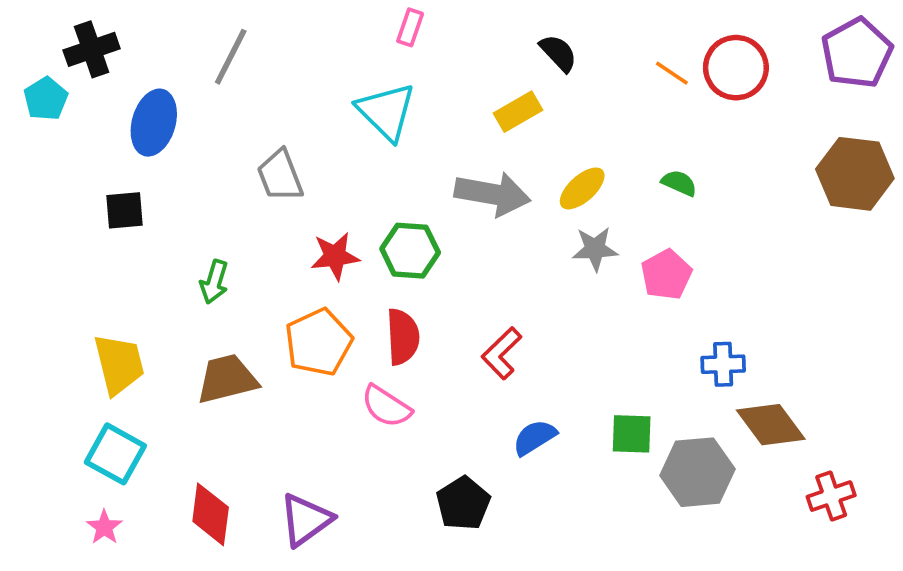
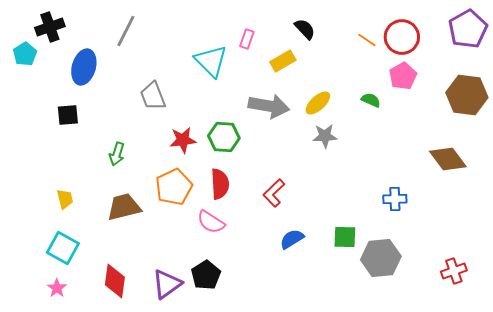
pink rectangle: (410, 27) -> (247, 39), moved
pink pentagon: (666, 275) -> (403, 76), moved
yellow trapezoid: (119, 364) -> (65, 199), size x0.6
brown diamond: (771, 425) -> (448, 159), moved
black pentagon: (463, 503) -> (206, 275), moved

